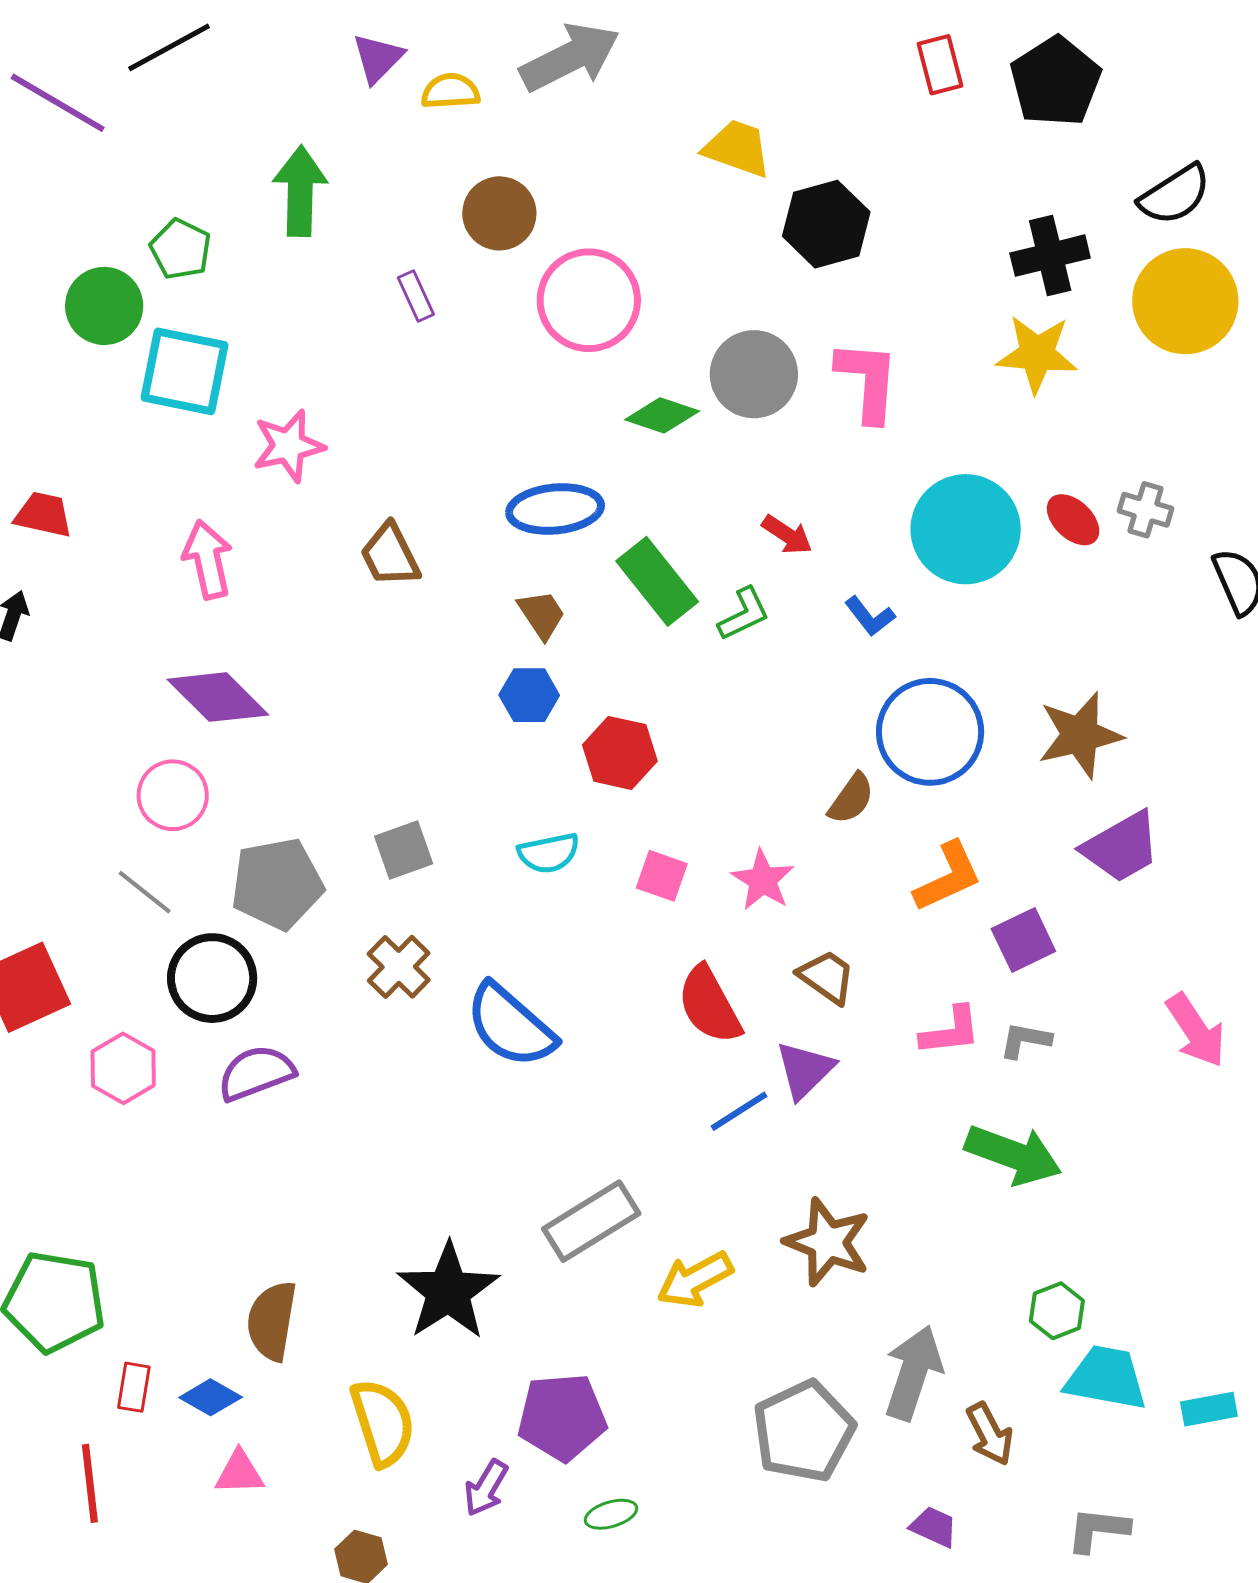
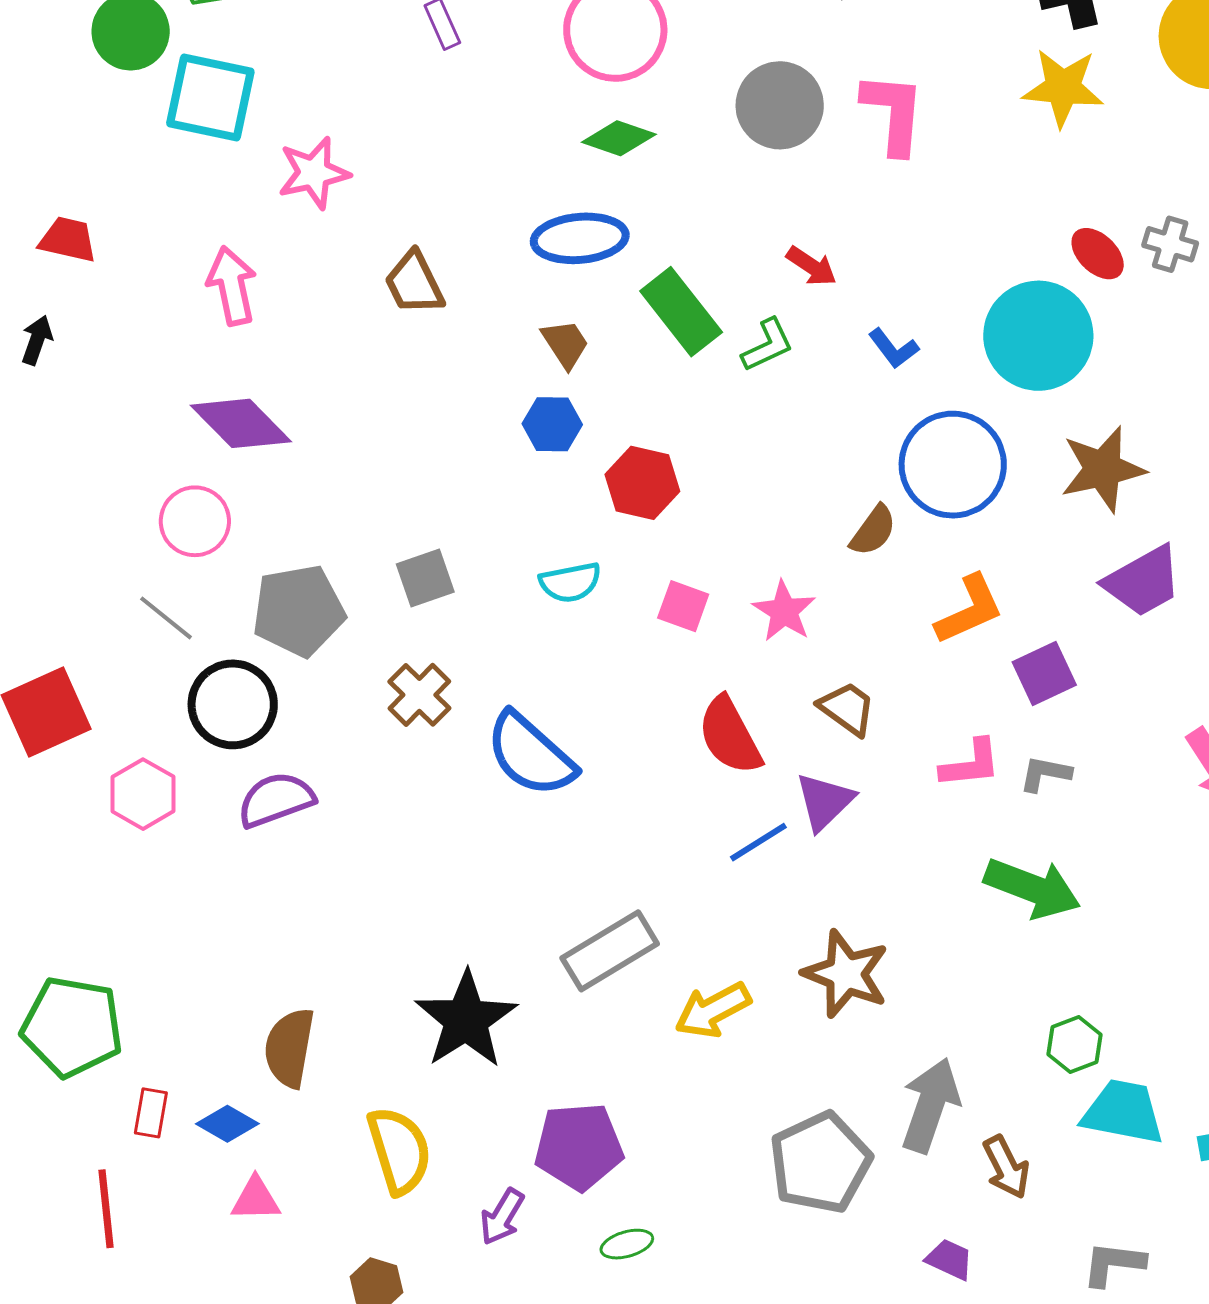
green diamond: (662, 415) -> (619, 138), moved
cyan circle: (966, 529) -> (1038, 336), moved

